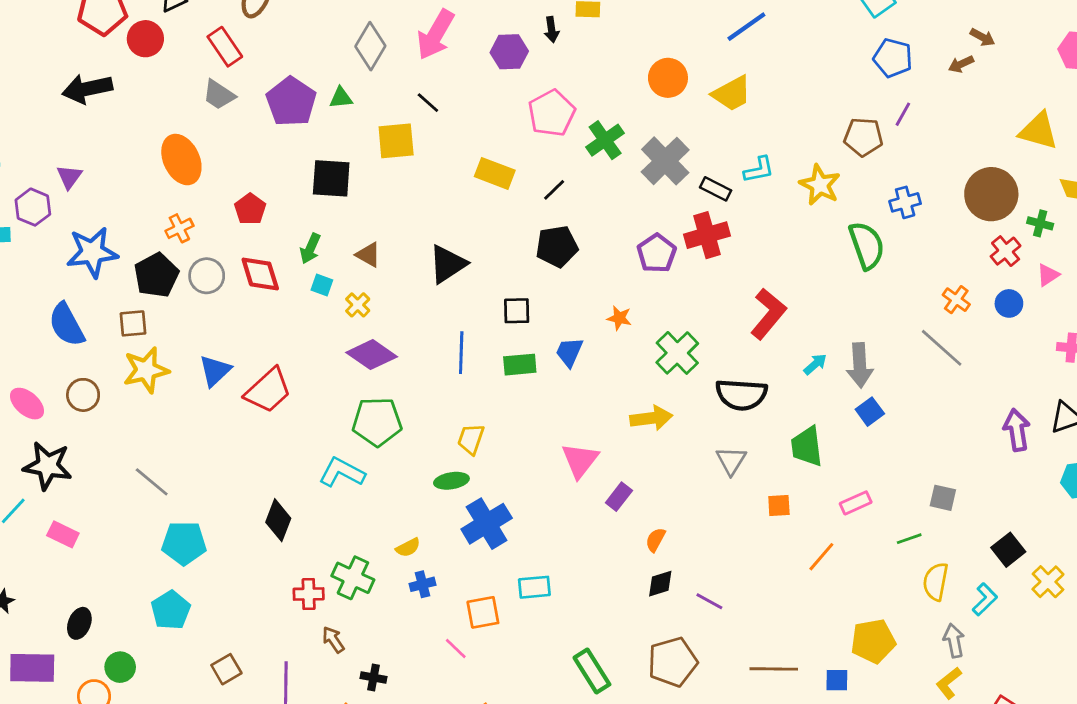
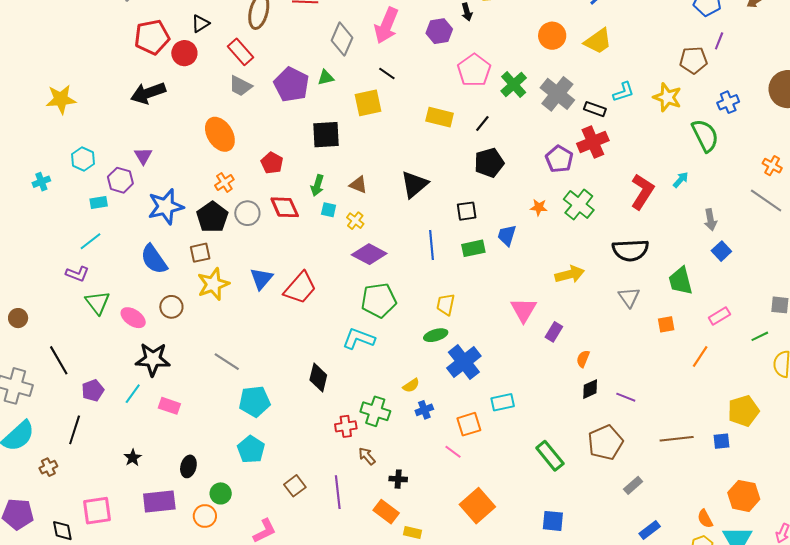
green cross: (677, 353) -> (579, 205), moved
cyan arrow: (815, 364) -> (681, 180), moved
gray arrow: (860, 365) -> (710, 220), size x0.7

